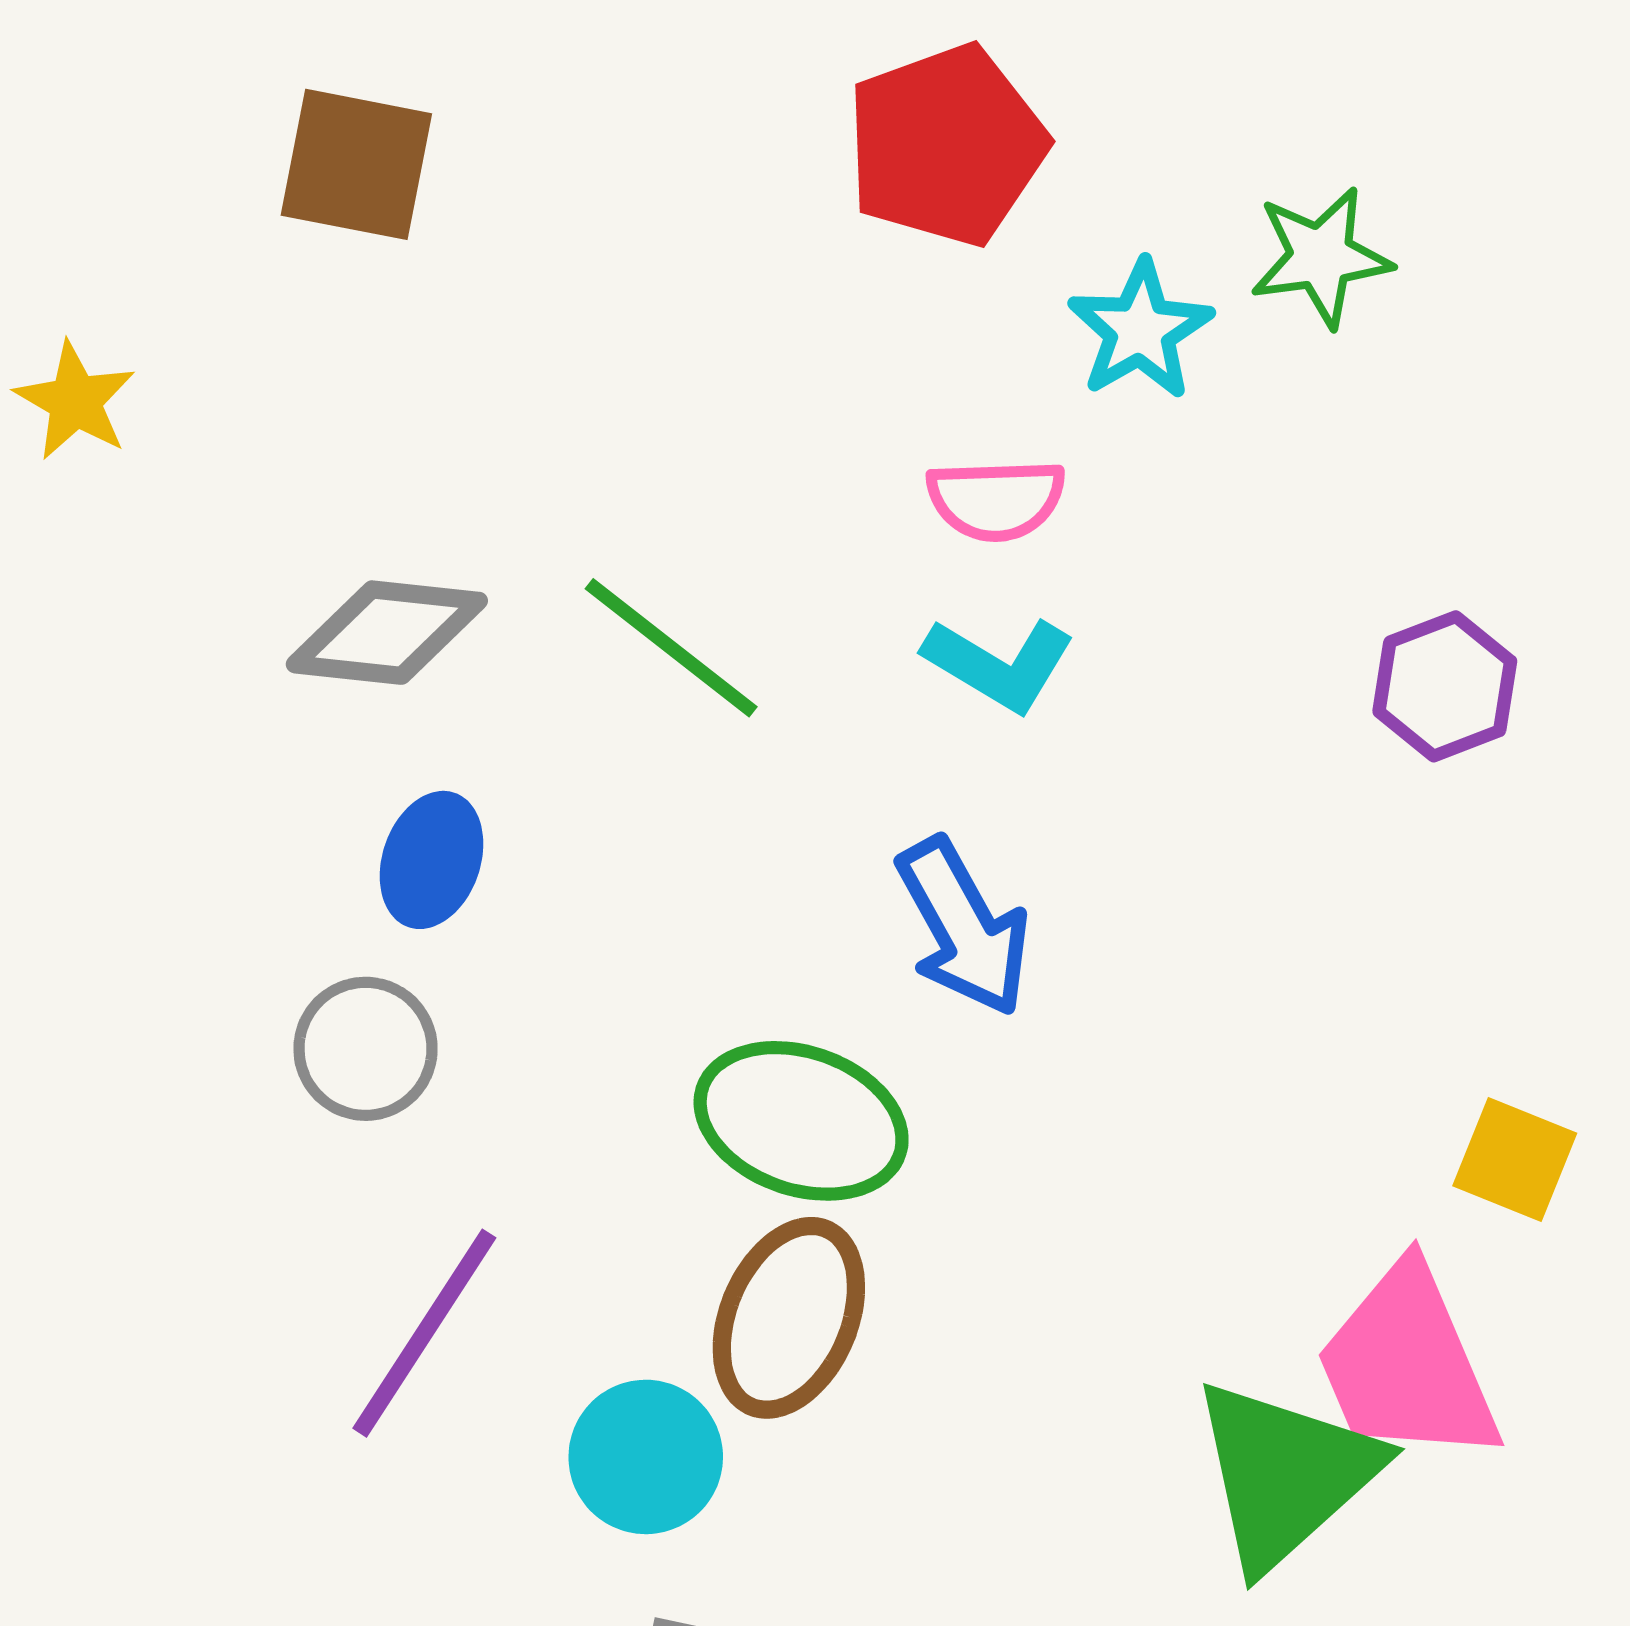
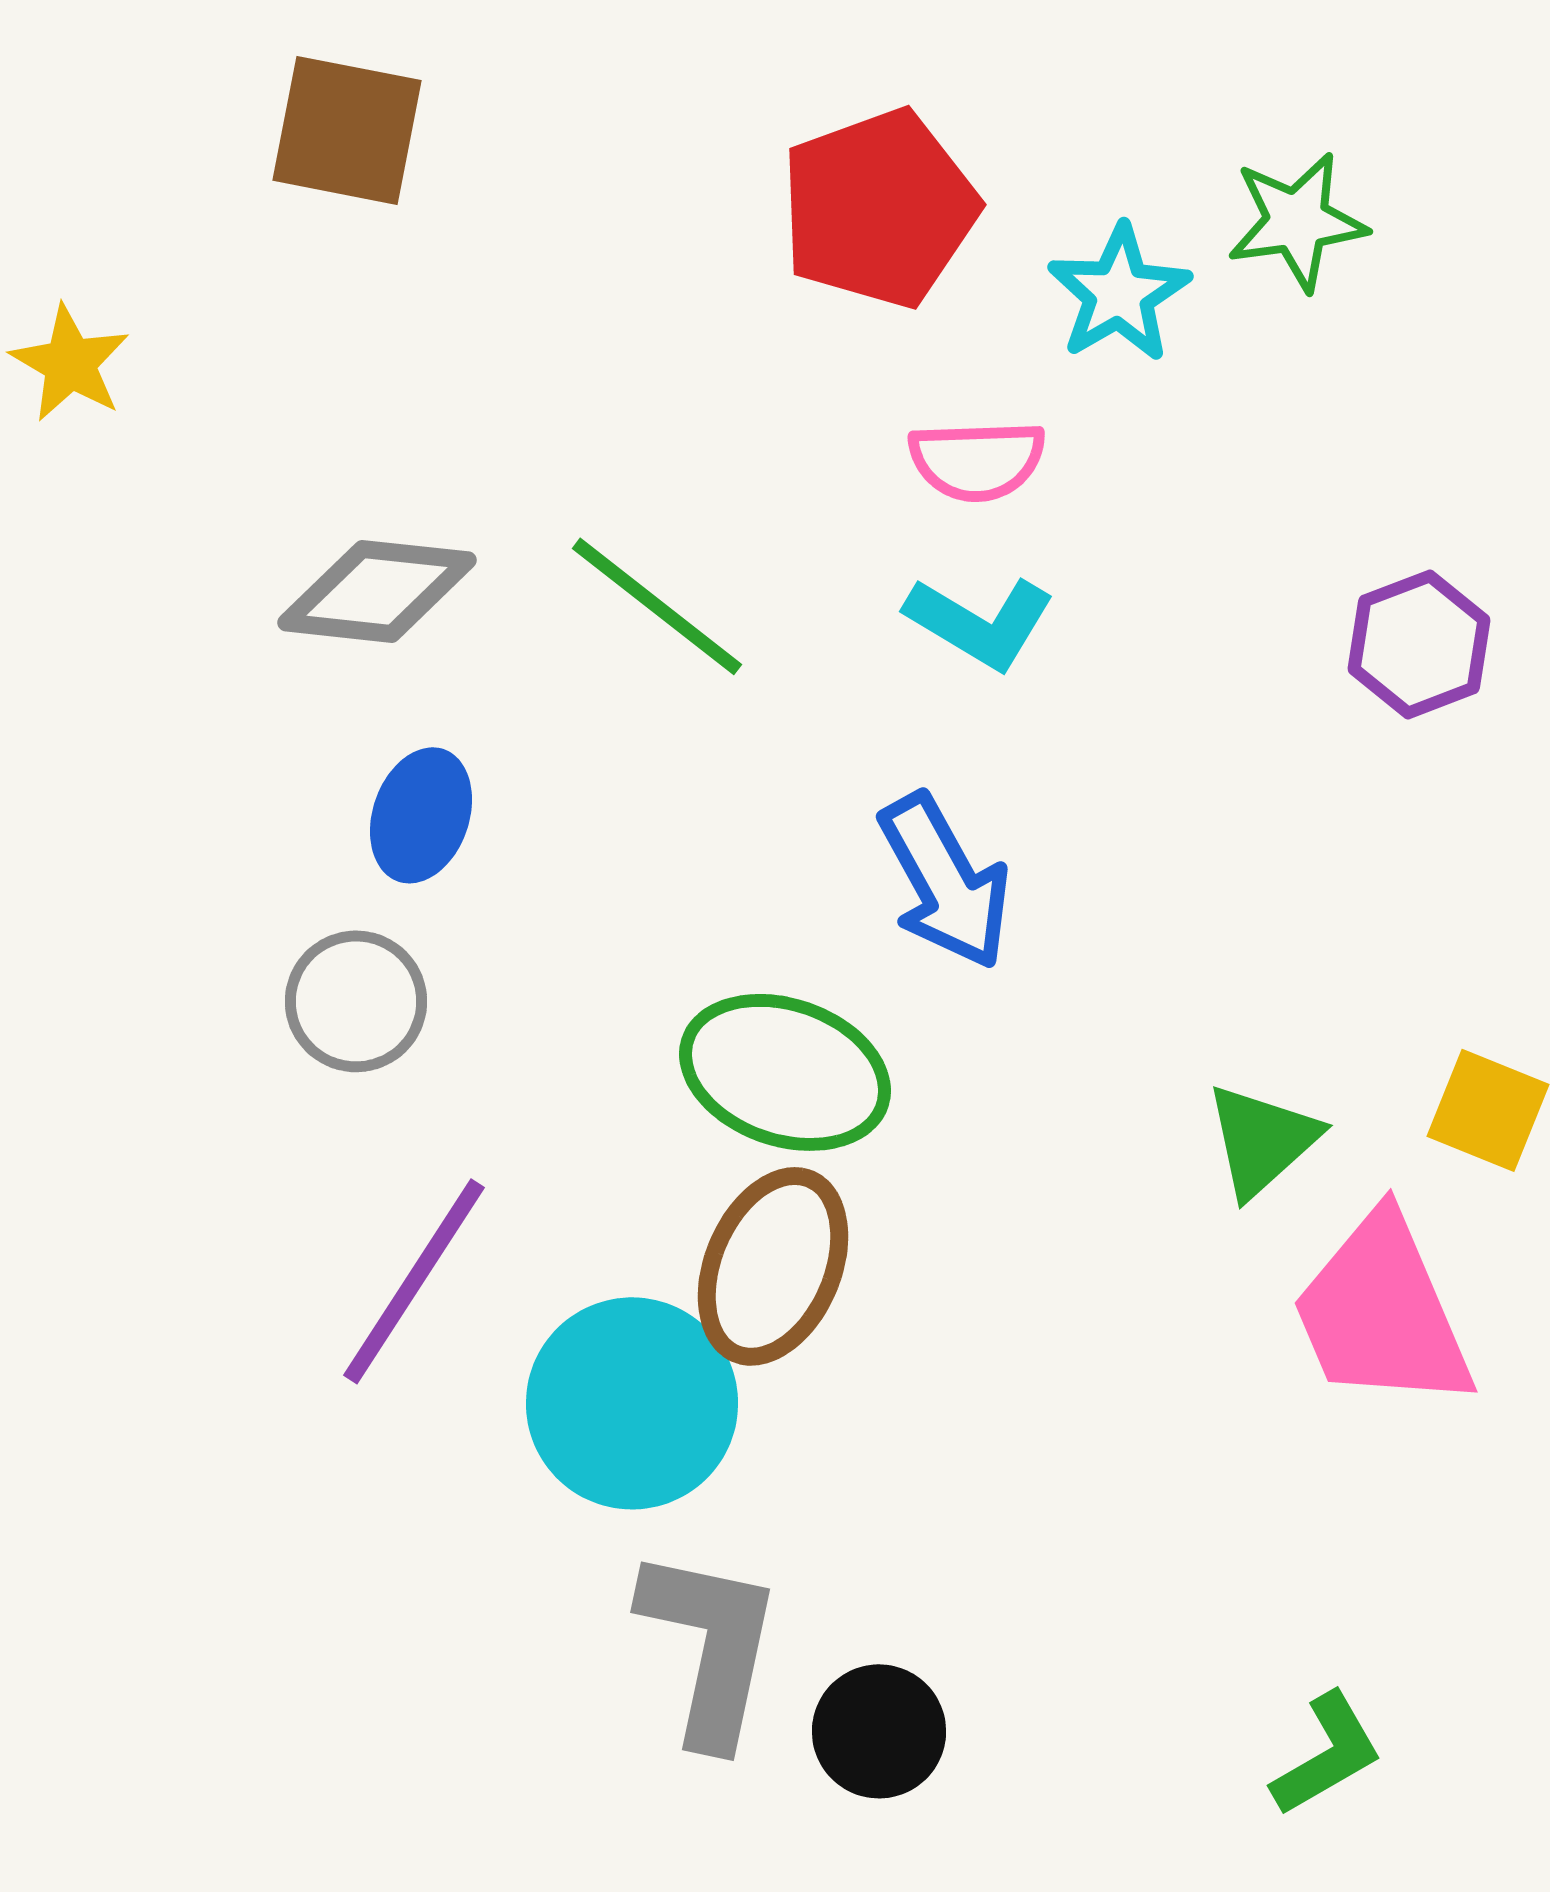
red pentagon: (946, 145) -> (879, 208), moved
cyan circle: (646, 1457) -> (632, 1403), size x1.4
green triangle: (1285, 1474) -> (1262, 1140), moved, size x0.6

